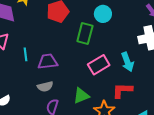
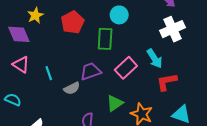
purple trapezoid: (48, 62) -> (91, 71), moved
gray semicircle: (45, 86) -> (72, 88), moved
red L-shape: (122, 90) -> (167, 82), moved

